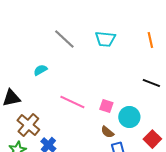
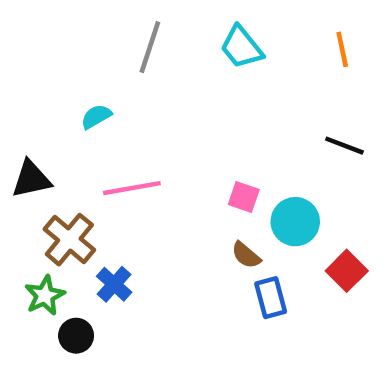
gray line: (64, 39) -> (150, 47), turned 65
cyan trapezoid: (105, 39) -> (242, 47), turned 45
pink line: (72, 102) -> (132, 188), moved, turned -35

